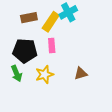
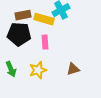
yellow rectangle: (51, 22) -> (44, 19), turned 72
black pentagon: (25, 51) -> (19, 34), moved

